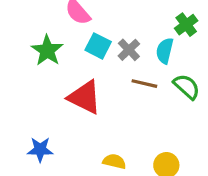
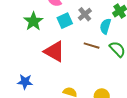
cyan square: (98, 46) -> (65, 21), turned 35
gray cross: (129, 50) -> (85, 14), moved

